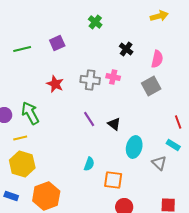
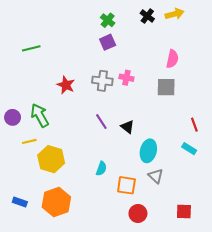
purple square: (57, 43) -> (108, 42), moved
black cross: (126, 49) -> (147, 16), moved
gray square: (151, 86) -> (166, 87), turned 30
gray triangle: (159, 163) -> (156, 176), moved
yellow hexagon: (22, 164) -> (51, 159), moved

